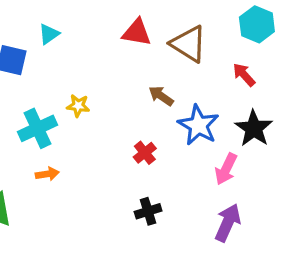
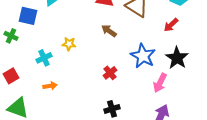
red arrow: (244, 75) -> (171, 25), turned -91
brown arrow: (161, 96) -> (109, 31), moved
cyan cross: (38, 128) -> (44, 58), size x0.7

